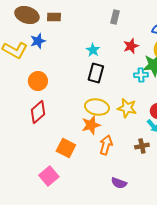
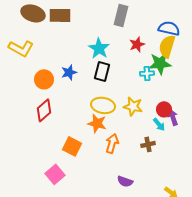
brown rectangle: (54, 17) -> (60, 15), size x1.5
gray rectangle: (115, 17) -> (121, 15), size x1.5
blue star: (38, 41) -> (69, 72), moved
cyan star: (93, 50) -> (99, 48), size x1.5
orange star: (91, 125) -> (97, 123), turned 30

